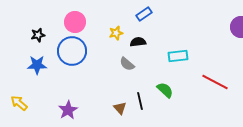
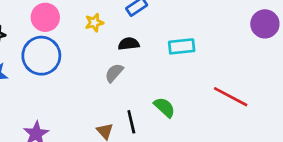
yellow star: (116, 33) -> (94, 23), moved
cyan rectangle: (178, 56) -> (182, 46), moved
gray semicircle: (127, 64) -> (114, 73), turned 91

